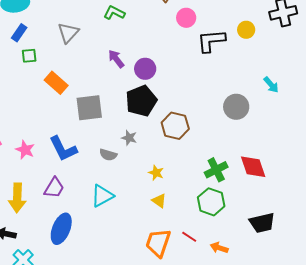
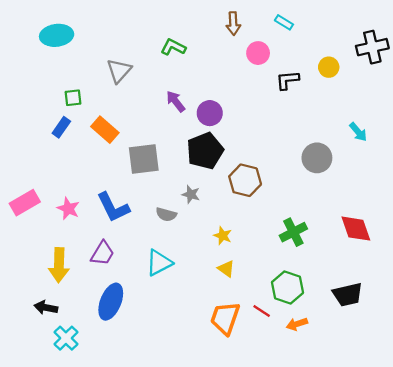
blue rectangle: (19, 33) -> (61, 127), moved
black L-shape: (211, 41) -> (287, 80), size x0.7
red diamond: (253, 167) -> (356, 229), moved
green hexagon: (211, 202) -> (287, 287), moved
orange arrow: (219, 248) -> (297, 324), turned -36

